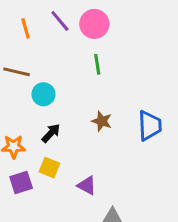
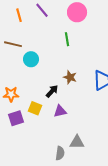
pink circle: (94, 24) -> (77, 12), moved
black arrow: (51, 133) -> (52, 91), moved
purple triangle: (87, 185) -> (60, 111), moved, turned -40

